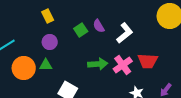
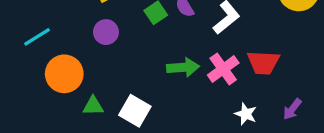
green triangle: (46, 65) -> (93, 106), moved

